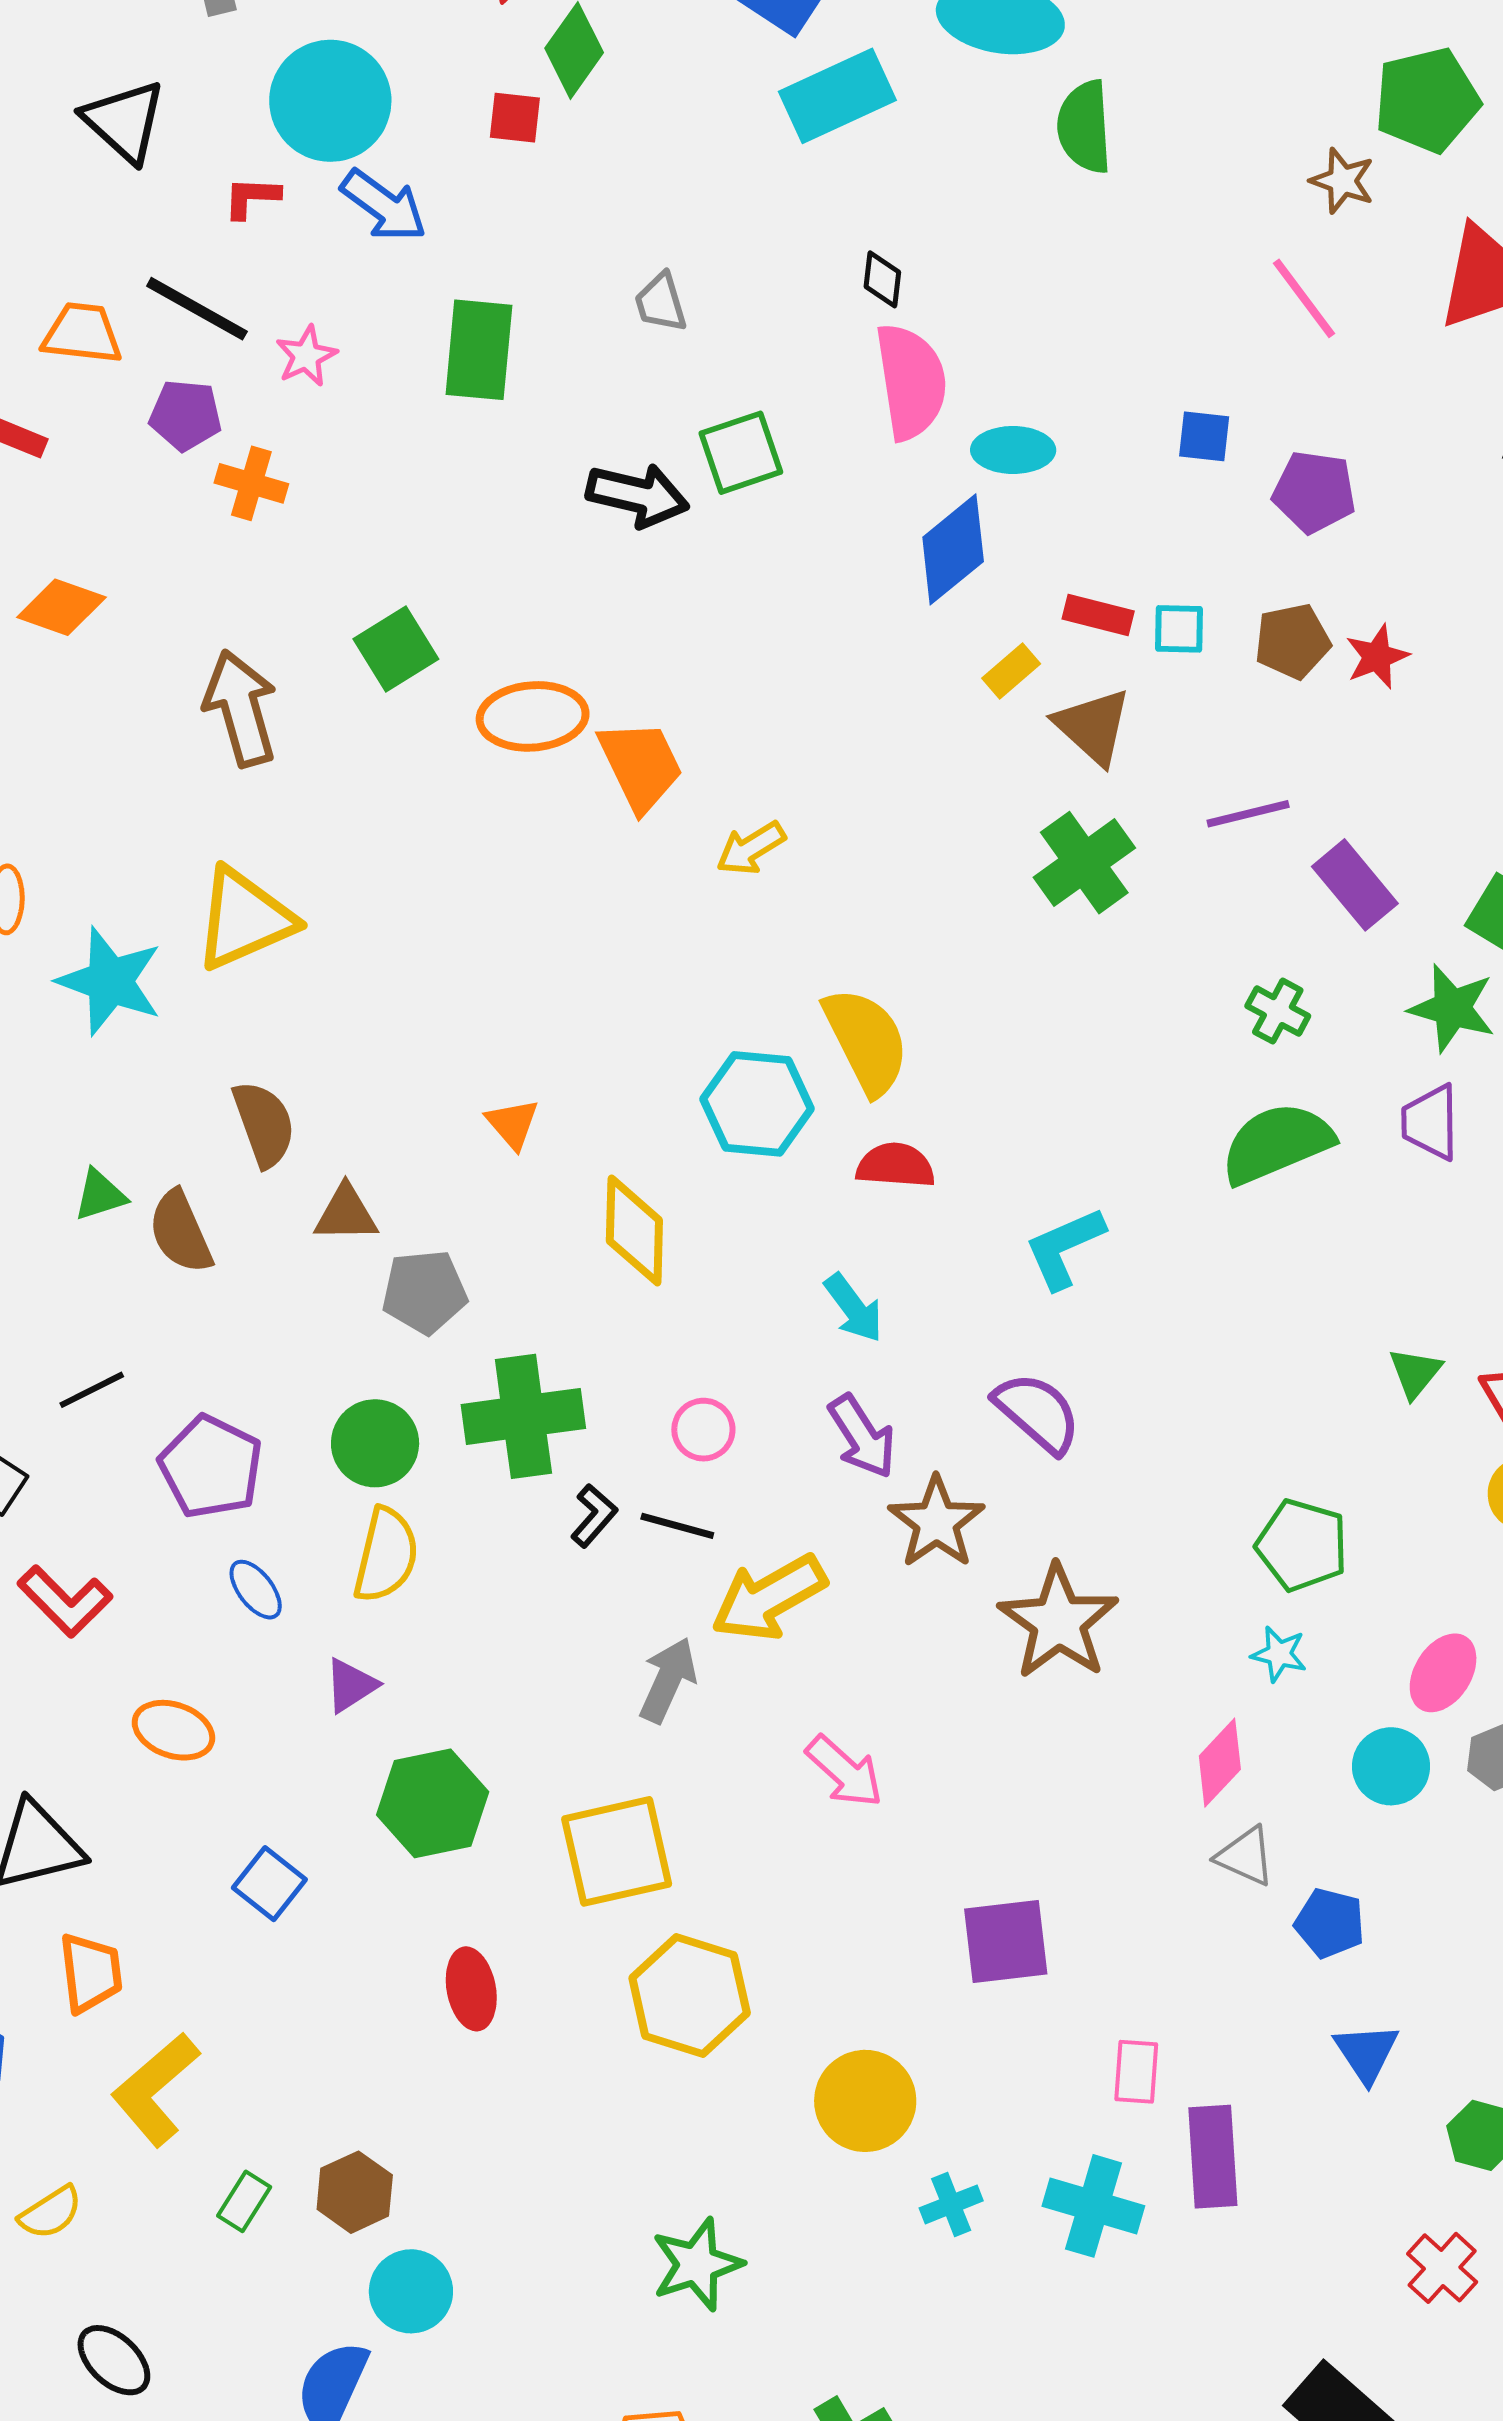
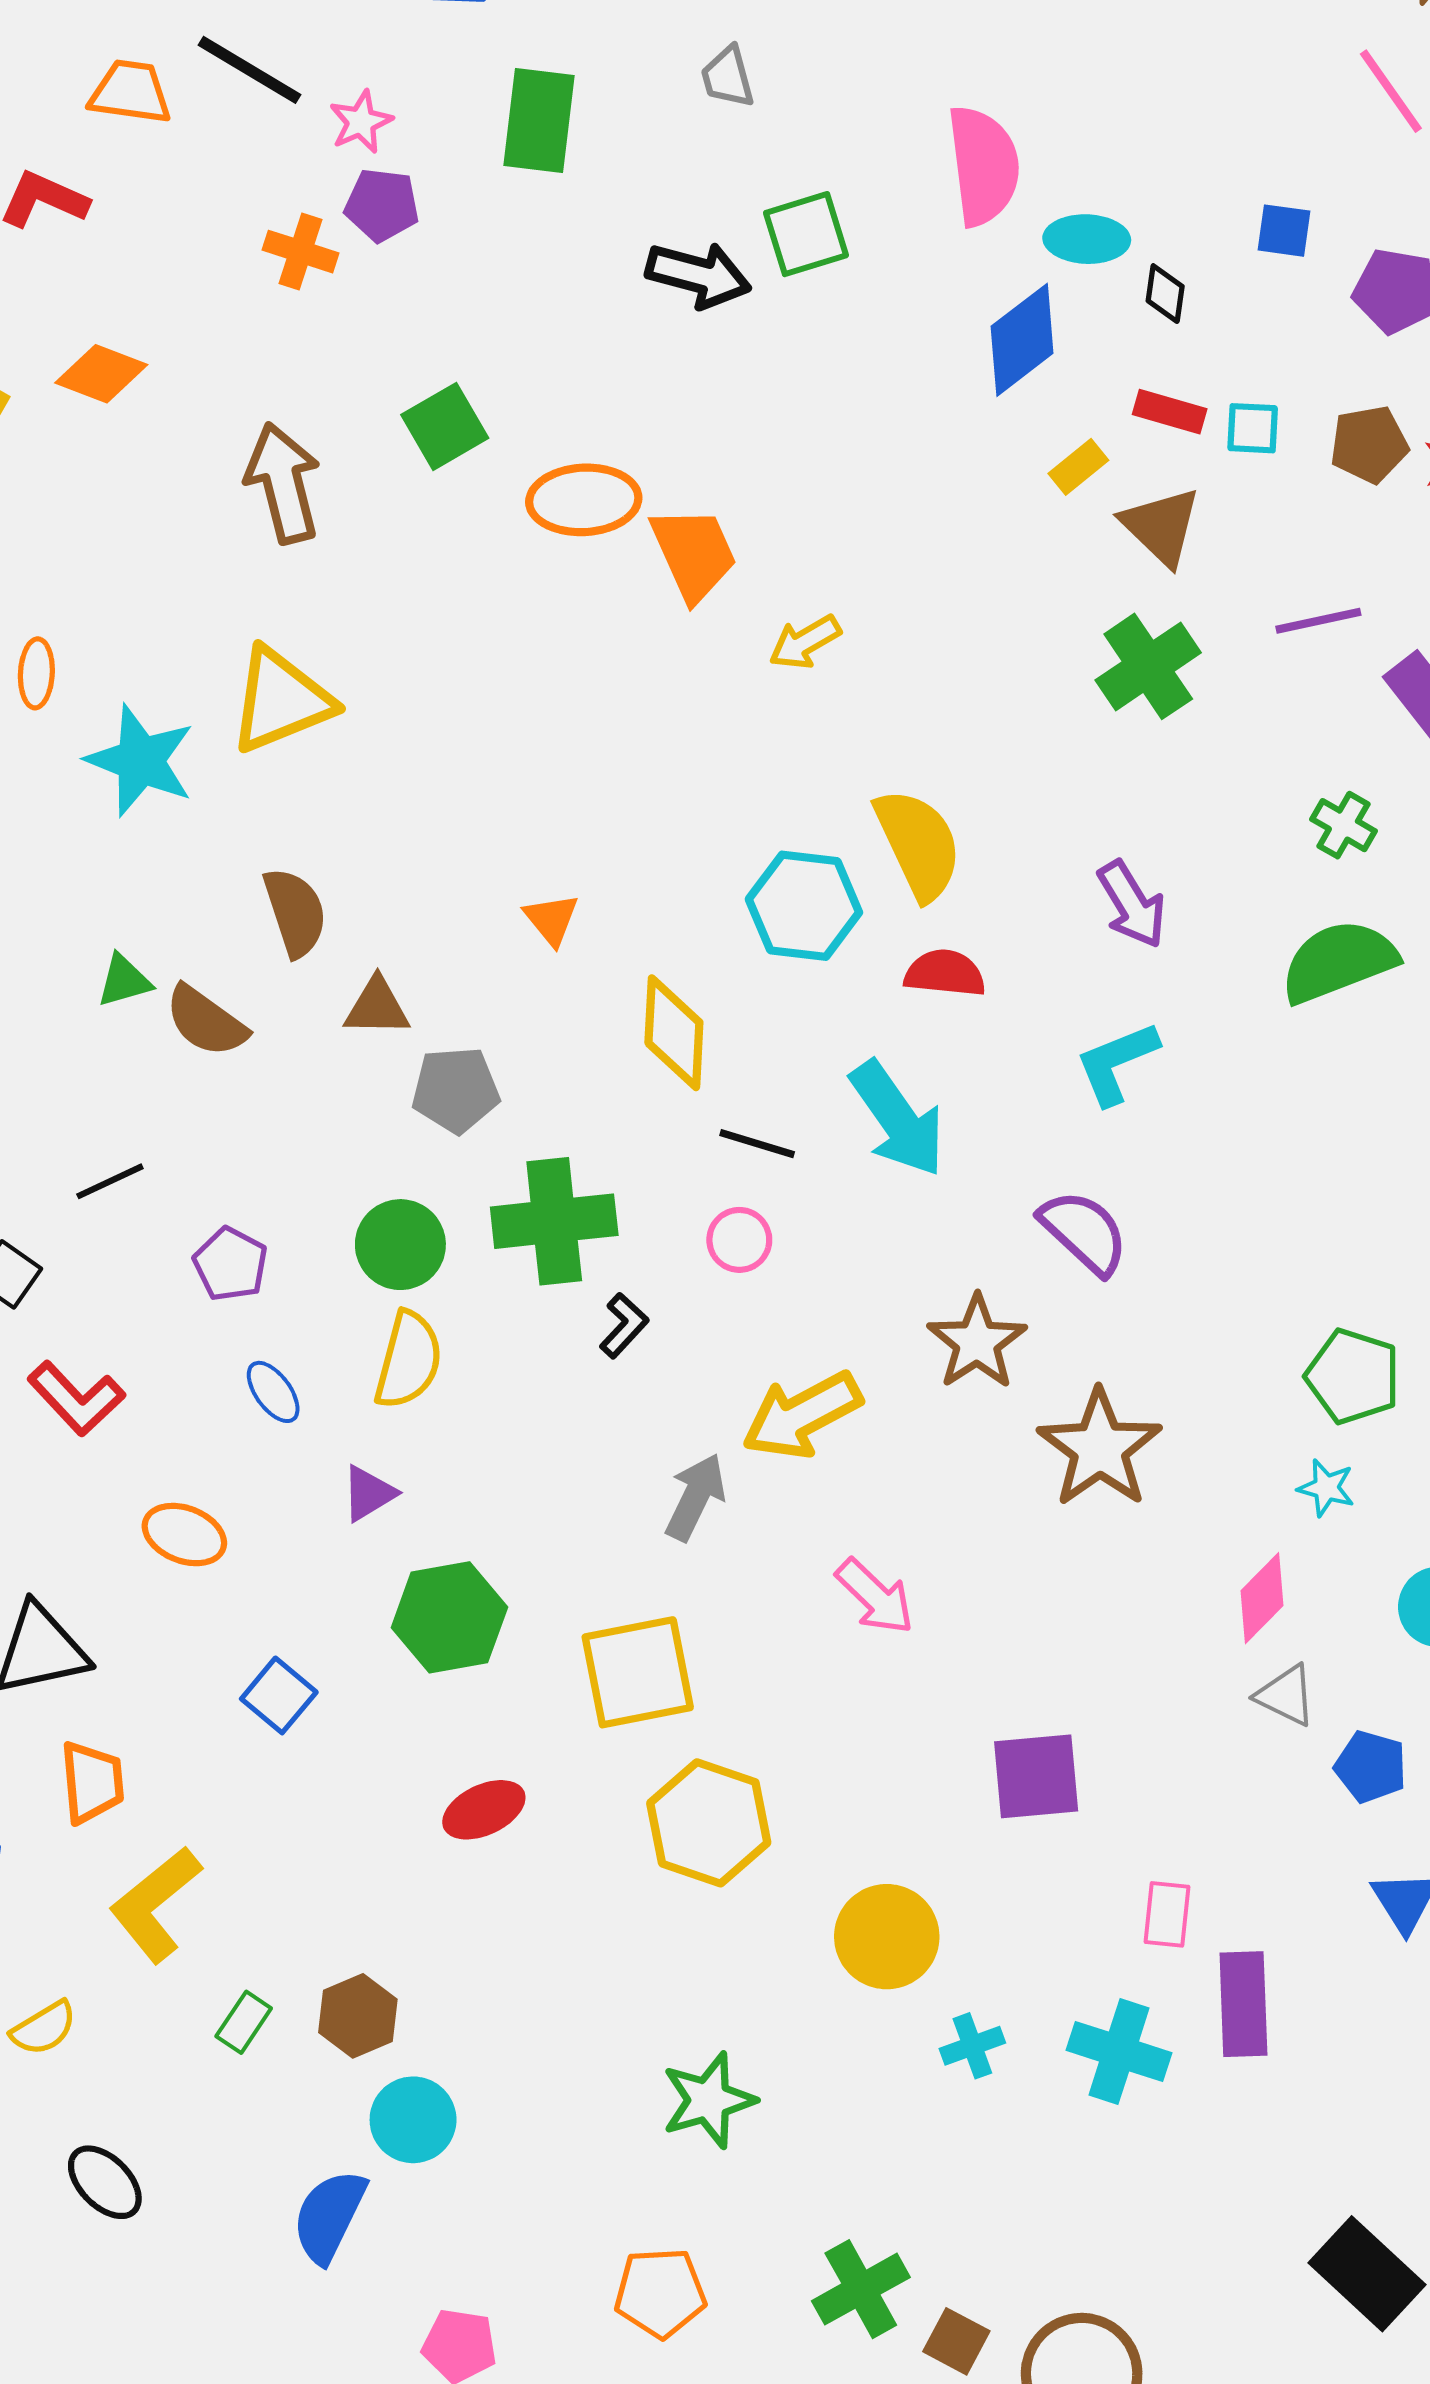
black diamond: (882, 279) -> (1165, 294), moved
purple pentagon: (185, 415) -> (382, 205), moved
brown semicircle: (180, 1232) -> (206, 1021), turned -32
cyan arrow: (854, 1308) -> (898, 1119), size x1.6
purple arrow: (862, 1437) -> (1132, 904), moved
purple pentagon: (211, 1467) -> (231, 1264), size x0.7
black line: (677, 1526) -> (757, 1144), moved
red ellipse: (471, 1989) -> (484, 1810), turned 74

